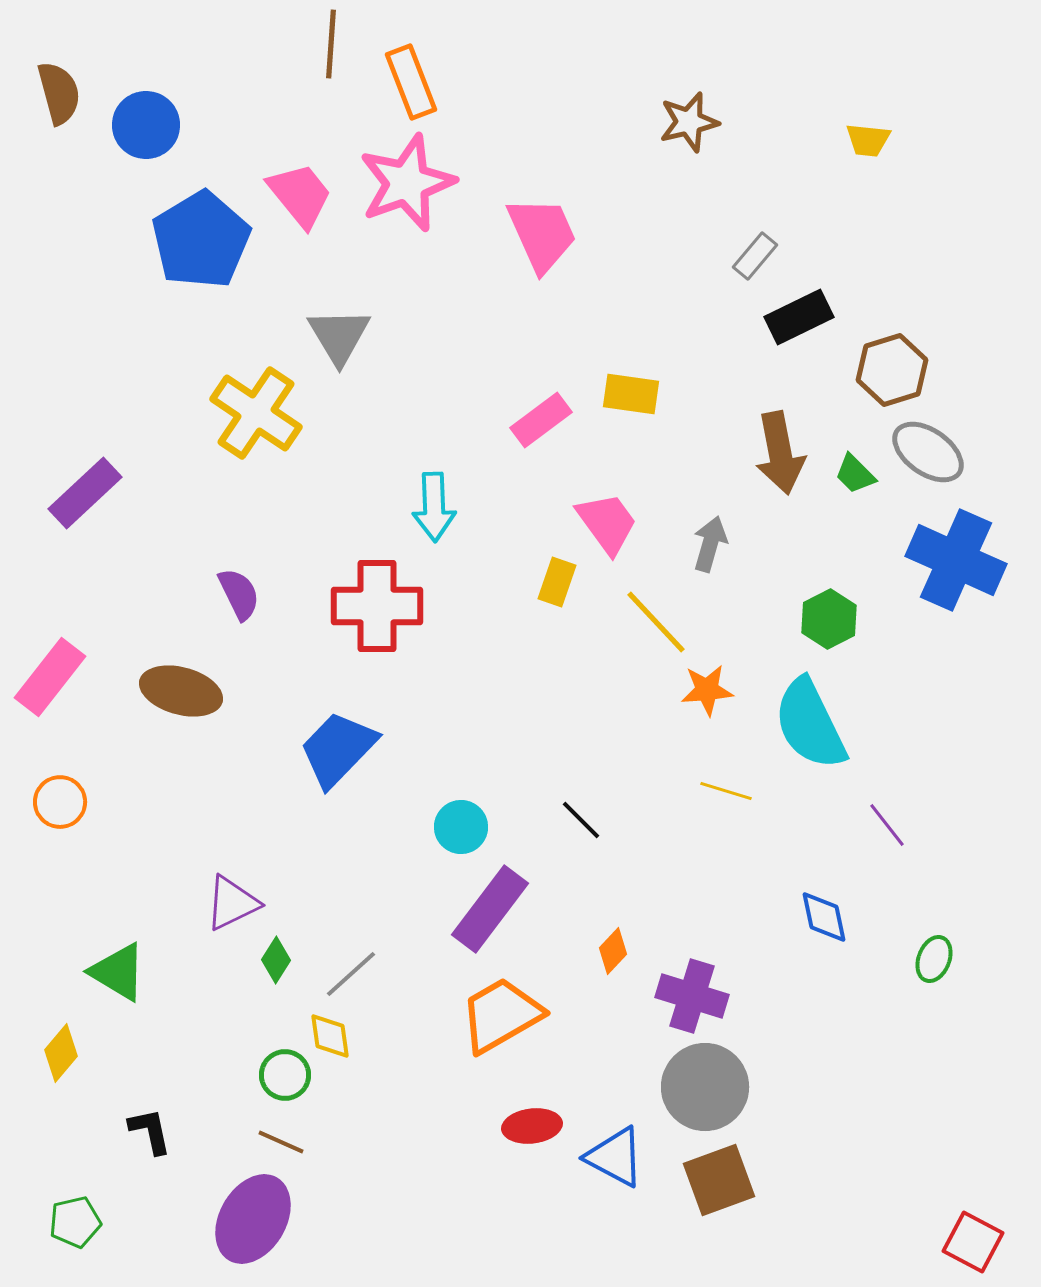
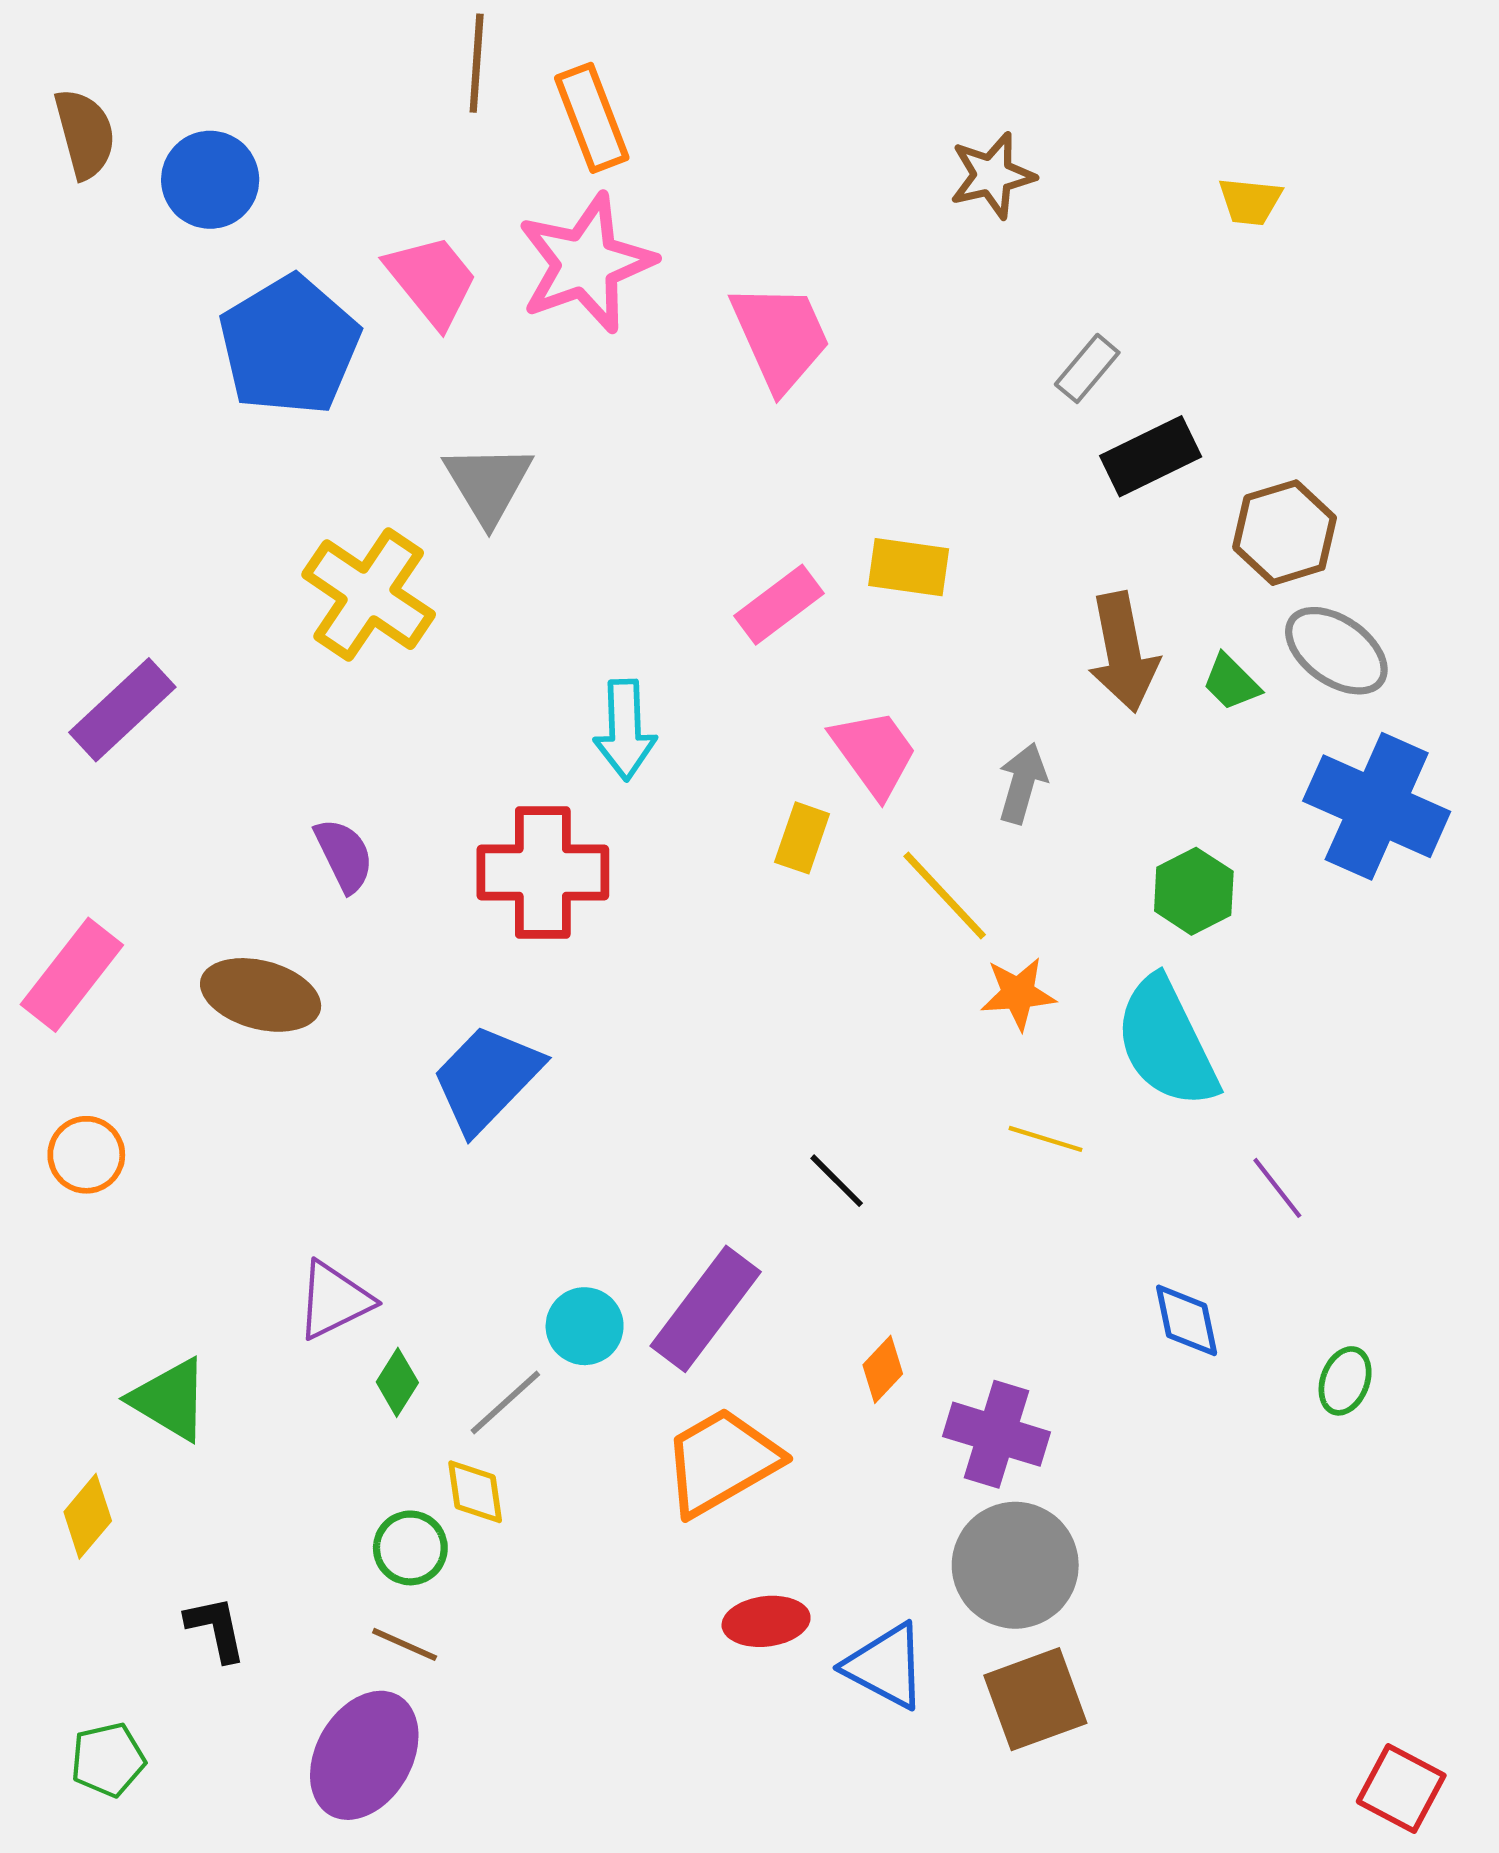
cyan circle: (461, 827) -> (585, 1326), moved

